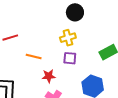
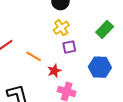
orange line: (34, 56) -> (34, 56), turned 35

